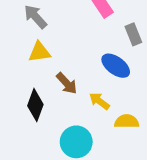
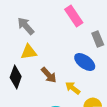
black diamond: (35, 105) -> (16, 77), moved

